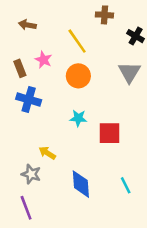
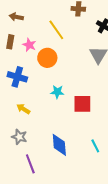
brown rectangle: (20, 68) -> (10, 42), moved, turned 32
orange circle: (78, 76) -> (47, 58), moved
yellow arrow: (47, 153) -> (23, 109), moved
purple line: (26, 208) -> (30, 164), moved

